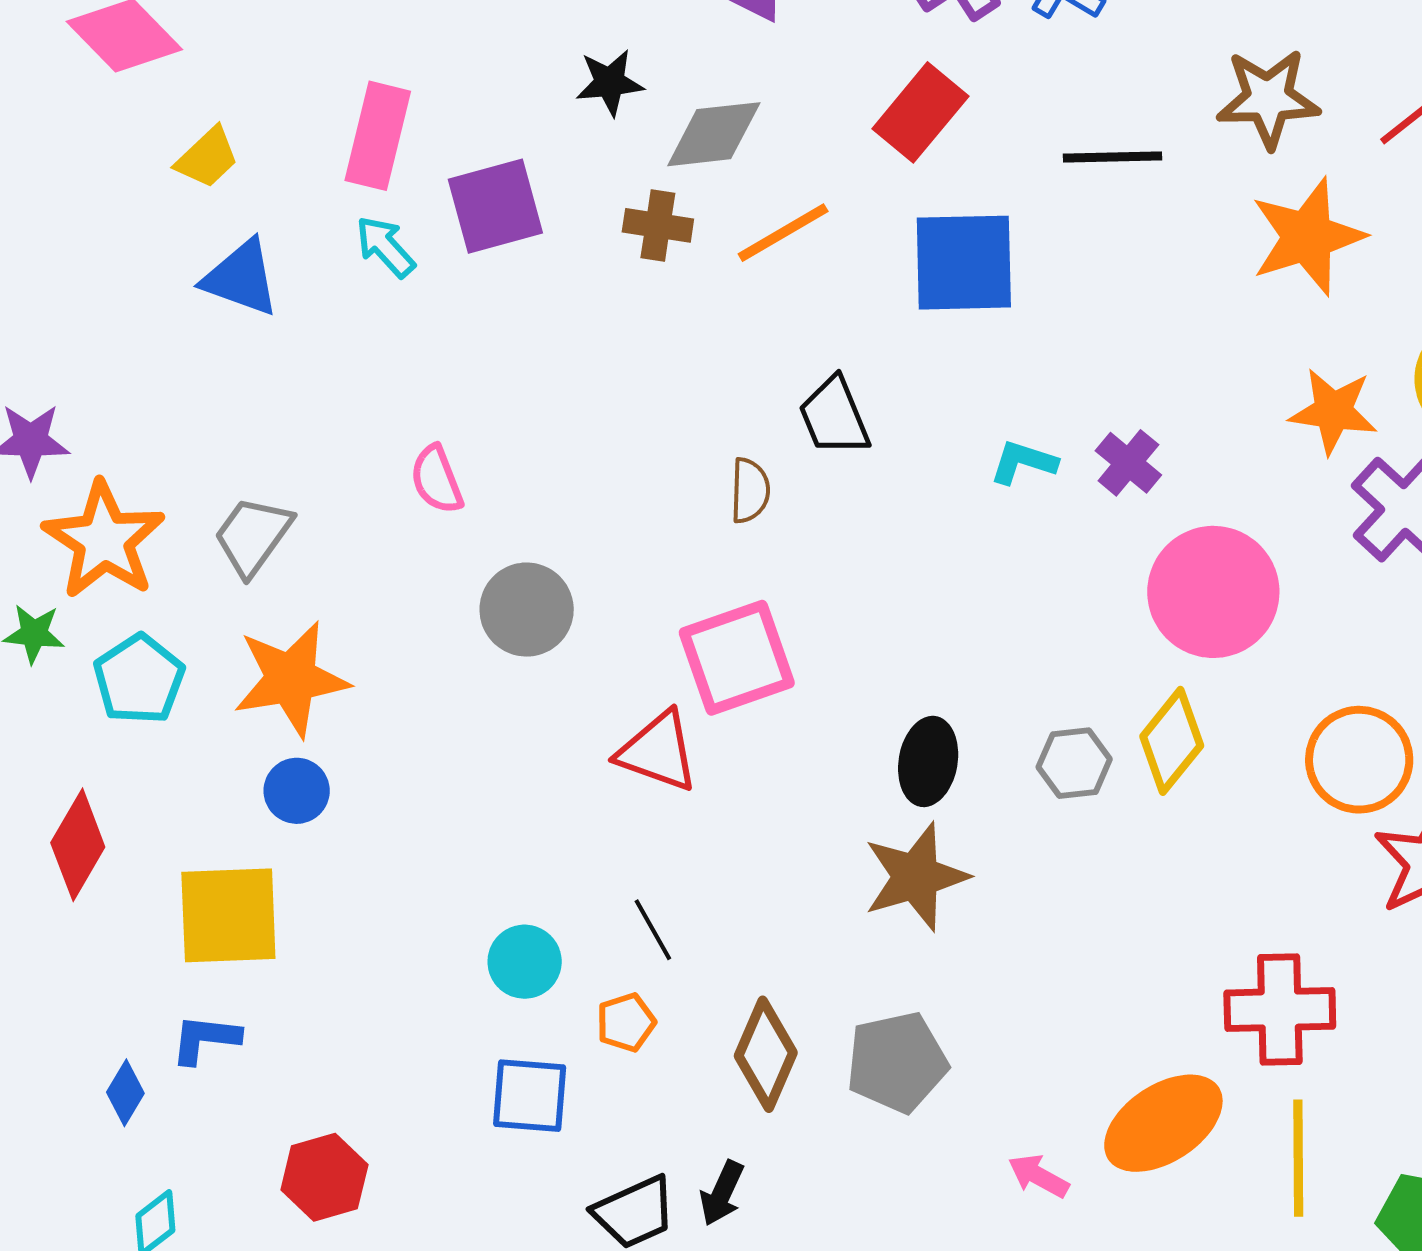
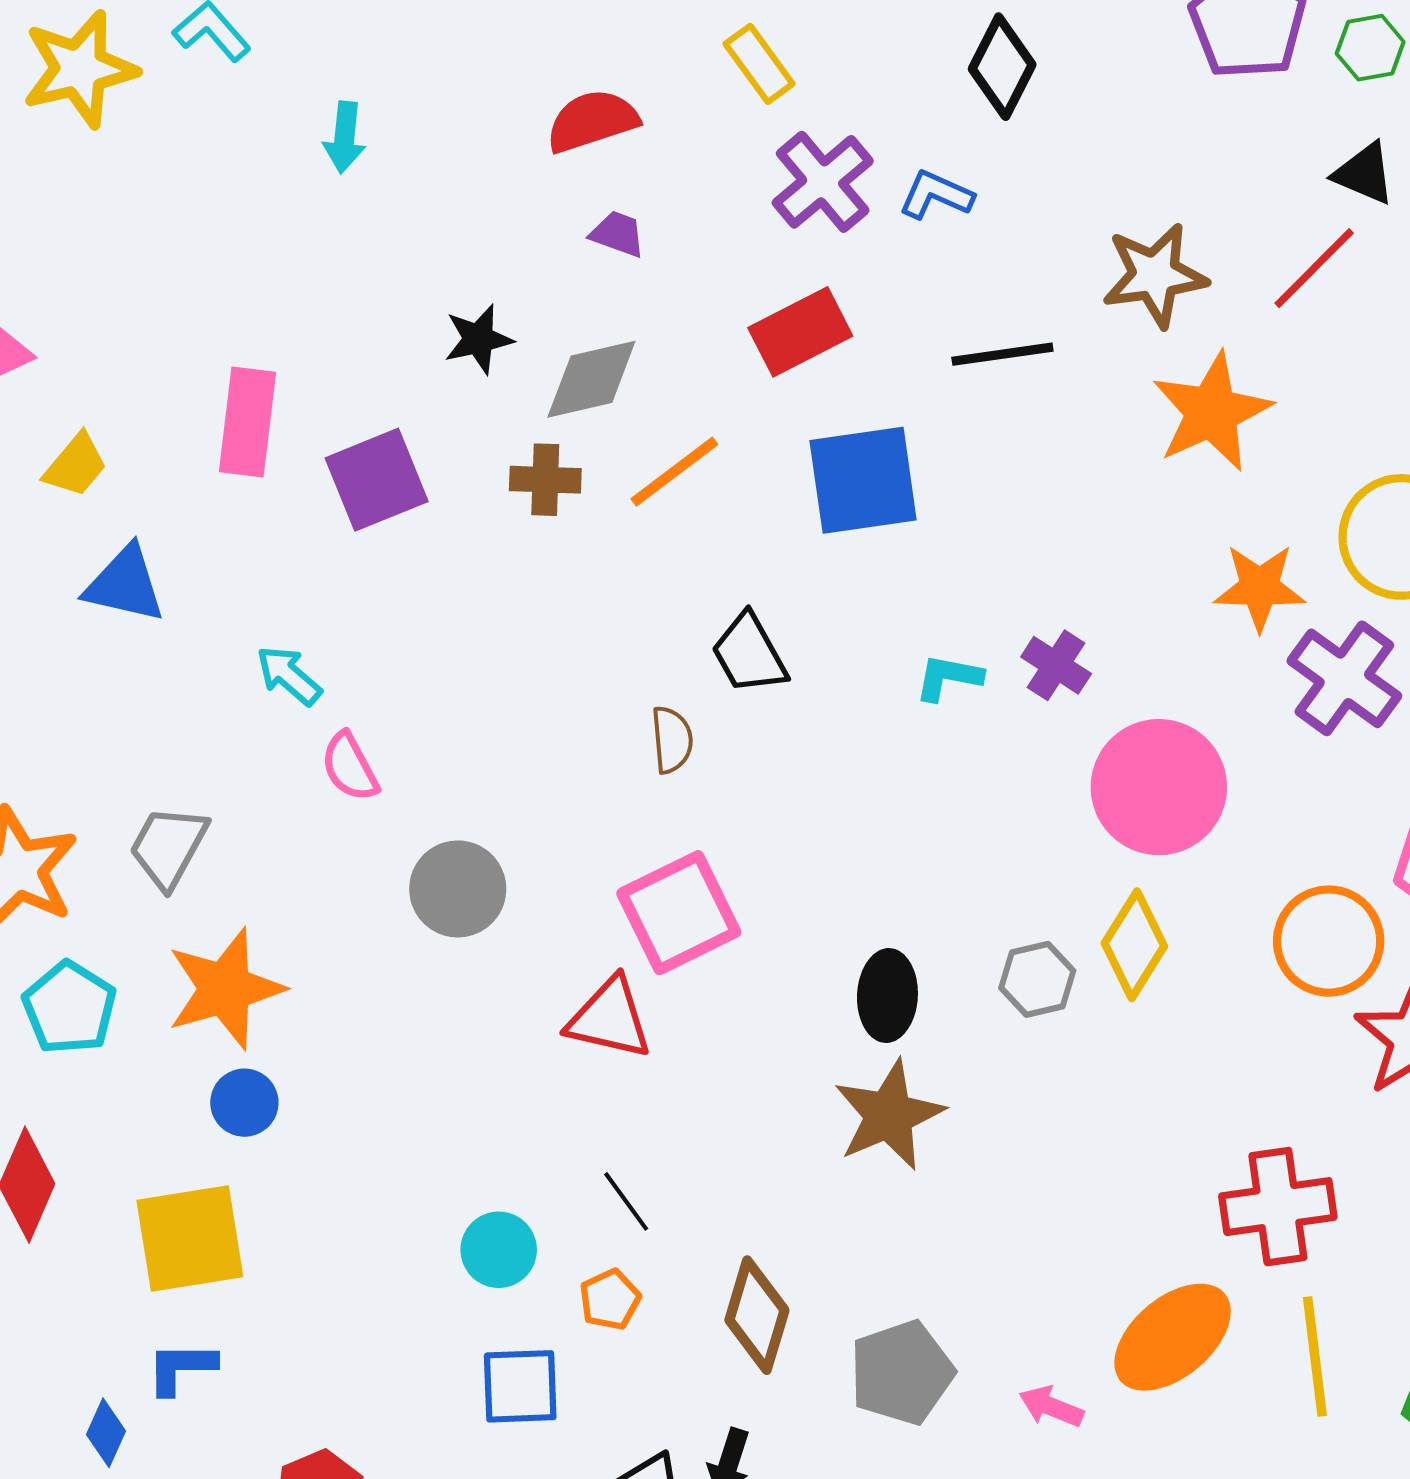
red rectangle: (920, 112) -> (800, 332), turned 30
cyan arrow: (385, 247) -> (289, 676), moved
gray pentagon: (897, 1062) -> (902, 1373), moved

